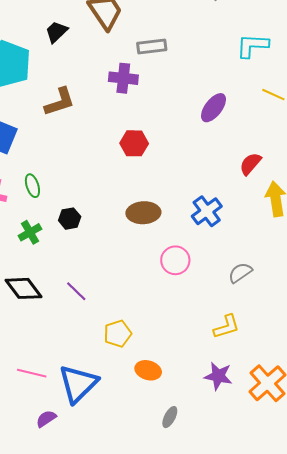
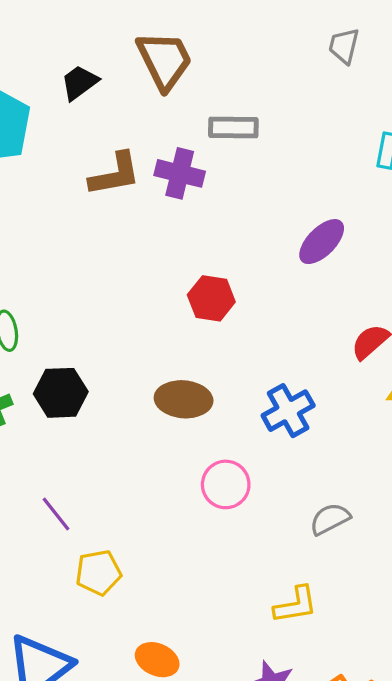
brown L-shape: (60, 102) -> (115, 174), moved
red hexagon: (134, 143) -> (211, 298), moved
black hexagon: (70, 219) -> (61, 393), size x1.4
yellow pentagon: (118, 334) -> (98, 573), moved

